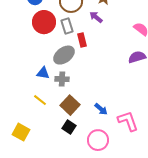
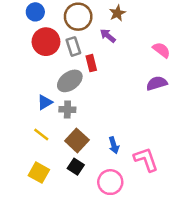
blue triangle: (43, 73) -> (45, 102), turned -40
blue arrow: (101, 109) -> (114, 145), turned 32
yellow square: (21, 132) -> (39, 173), moved

